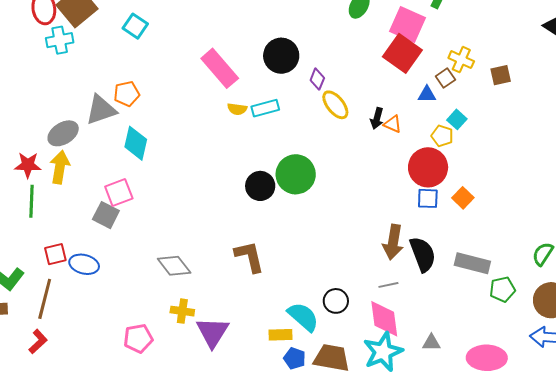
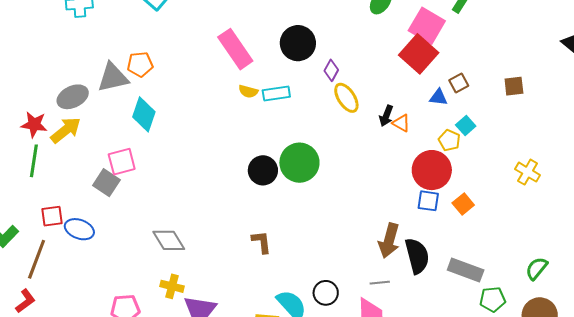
yellow cross: (461, 60) -> (528, 172), moved
yellow arrow: (60, 167) -> (66, 130), turned 36
brown L-shape: (249, 257) -> (261, 242), moved, size x0.7

